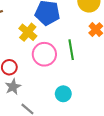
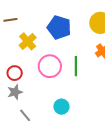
yellow cross: (28, 32) -> (28, 41), moved

